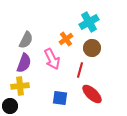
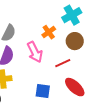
red line: (80, 70) -> (63, 63), turned 49

